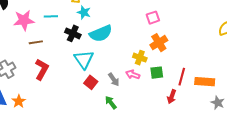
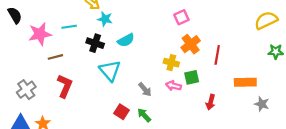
cyan semicircle: (101, 33) -> (126, 40), size x0.7
pink arrow: (133, 75) -> (173, 86), moved
red line: (182, 77) -> (217, 55), moved
red square: (91, 82) -> (122, 112), moved

